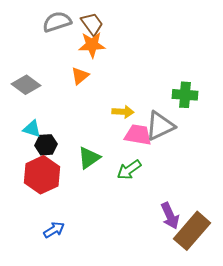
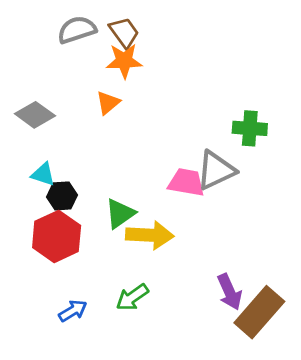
yellow arrow: (123, 112) -> (150, 235), moved, size x1.6
green arrow: (129, 170) -> (132, 297), moved

